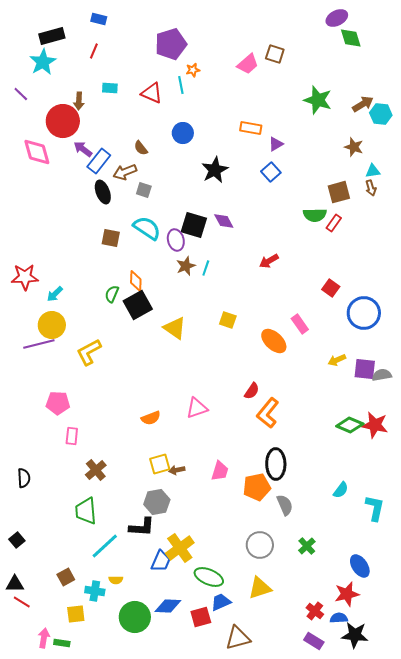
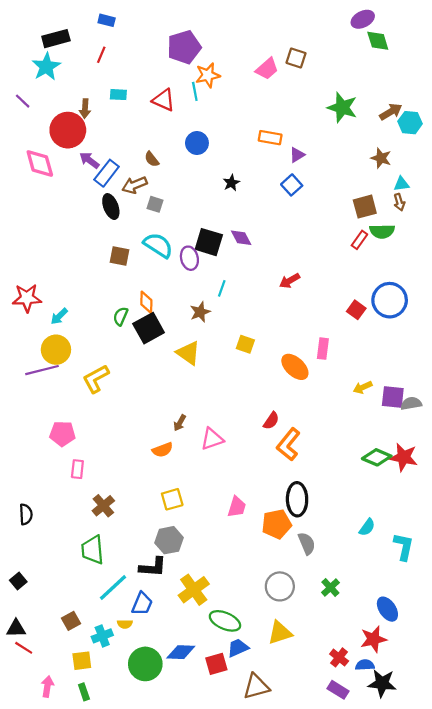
orange star: (193, 70) -> (208, 75), size x1.6
black star: (215, 170) -> (231, 183), size x0.6
green semicircle: (315, 215) -> (382, 231), moved
brown star: (186, 266) -> (200, 312), moved
blue circle: (364, 313) -> (390, 300), moved
pink rectangle: (300, 324) -> (323, 349), turned 42
brown arrow: (177, 470) -> (180, 423), moved, turned -49
blue trapezoid: (161, 561) -> (142, 604), moved
cyan cross: (95, 591) -> (102, 636), turned -30
green rectangle: (62, 643) -> (84, 692), moved, turned 63

